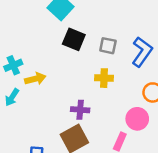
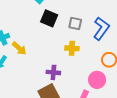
yellow arrow: (35, 79) -> (19, 48), turned 56

